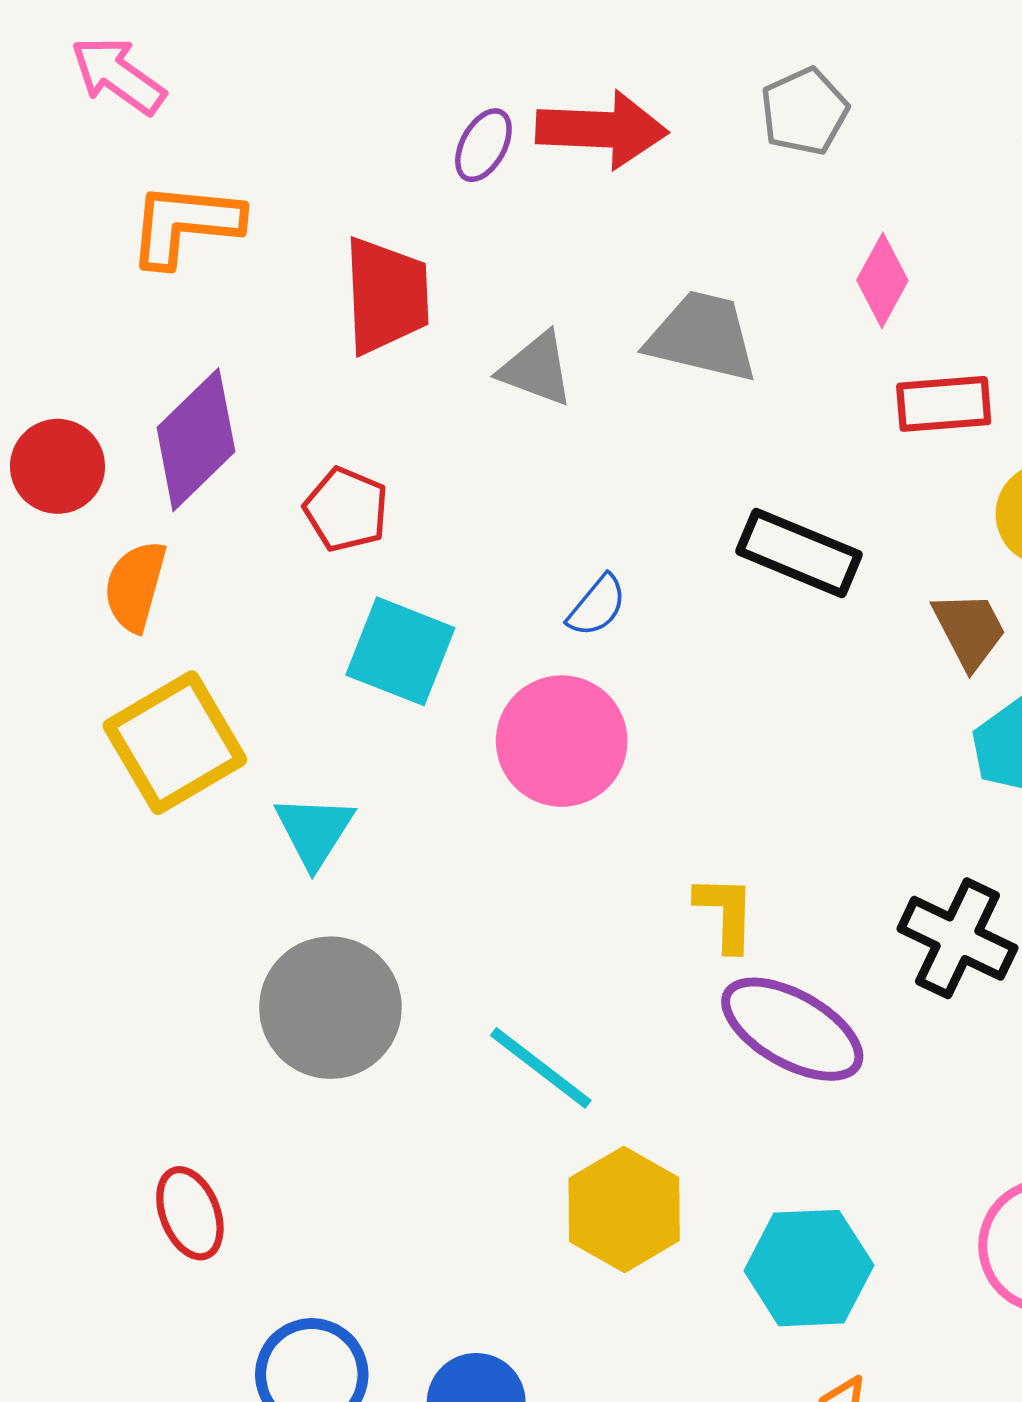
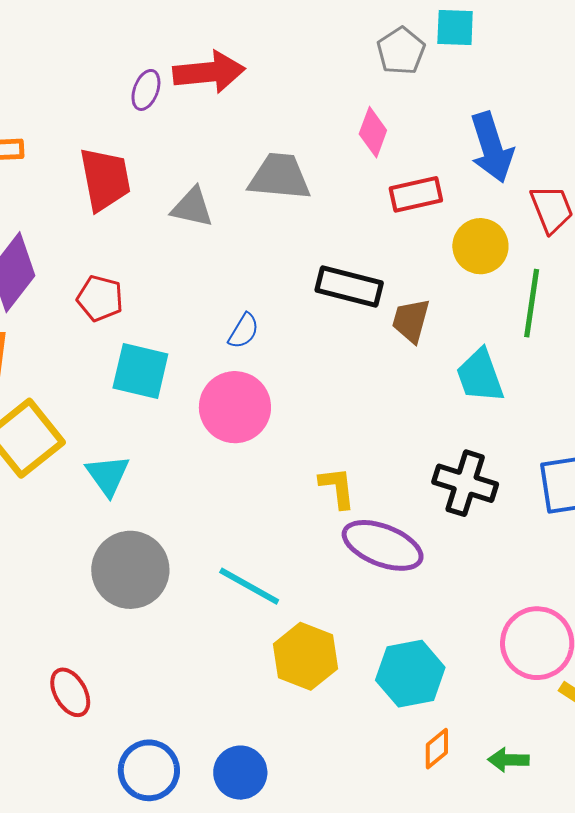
gray pentagon: (804, 111) -> (401, 51), moved
brown trapezoid: (969, 630) -> (411, 321), moved, turned -129

